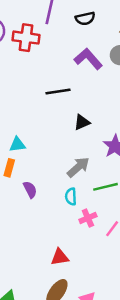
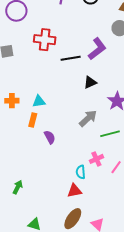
red cross: (26, 38) -> (45, 40), moved
purple L-shape: (88, 59) -> (97, 49), moved, turned 95
cyan semicircle: (71, 197) -> (81, 172), moved

